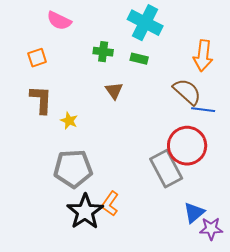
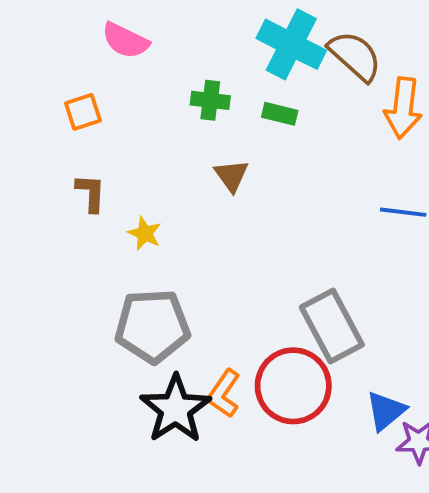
brown semicircle: (187, 92) -> (355, 56), moved
brown L-shape: (41, 100) -> (91, 193), size x0.7
red circle: (187, 146) -> (293, 386), moved

